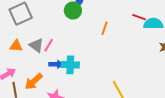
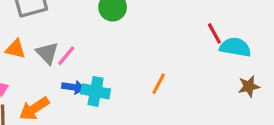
red line: (139, 17) -> (214, 33), turned 32
orange line: (104, 28) -> (159, 84), moved

